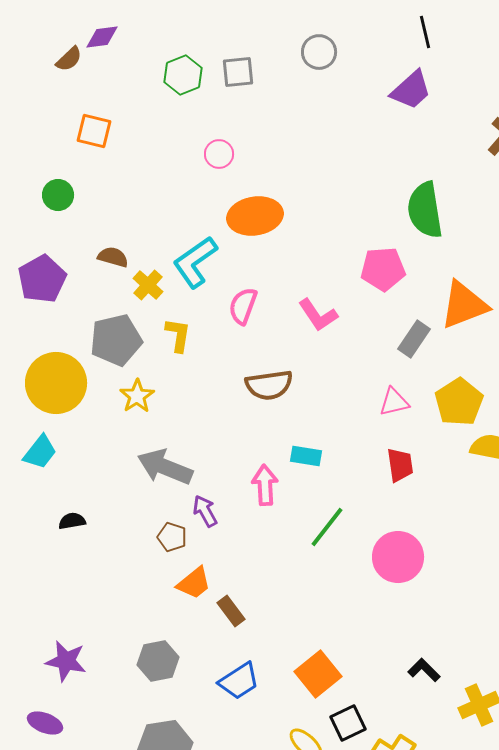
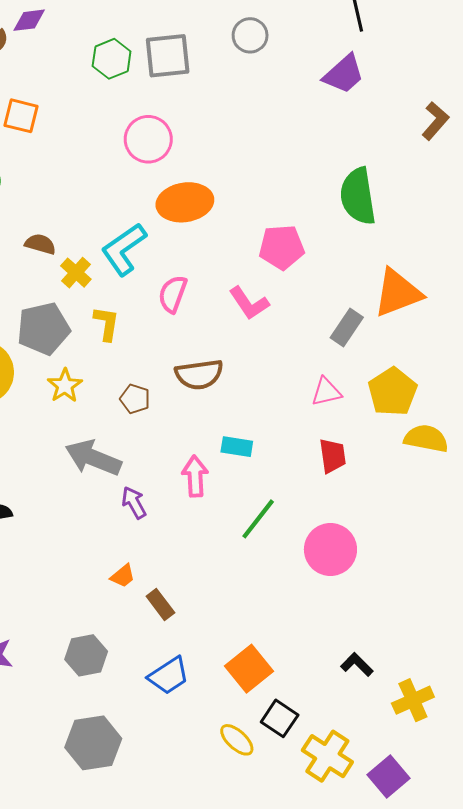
gray square: (238, 72) -> (168, 56), size x1.4
pink circle: (219, 154) -> (148, 139), size x1.6
pink pentagon: (383, 269) -> (282, 247), moved
brown pentagon: (172, 537) -> (135, 399), moved
orange trapezoid: (194, 583) -> (123, 576), size x0.7
black square: (348, 723) -> (280, 718), turned -30

